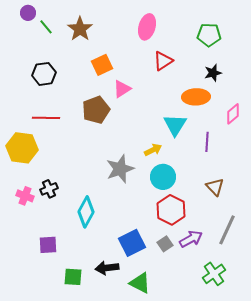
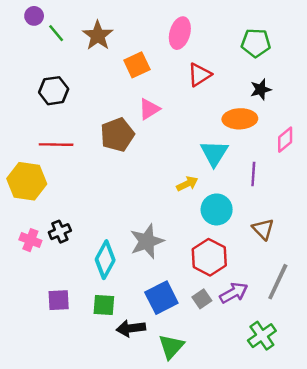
orange square: (102, 65) -> (137, 65), moved
gray star: (120, 169) -> (147, 241), moved
cyan circle: (163, 177) -> (217, 209), moved
green square: (73, 277) -> (104, 305), moved
green triangle: (140, 283) -> (171, 347), turned 45

